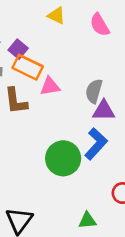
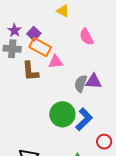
pink semicircle: (100, 25) -> (86, 37), moved
gray semicircle: (94, 91) -> (81, 84), moved
blue L-shape: (96, 144) -> (84, 119), moved

